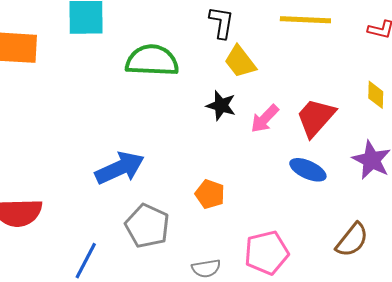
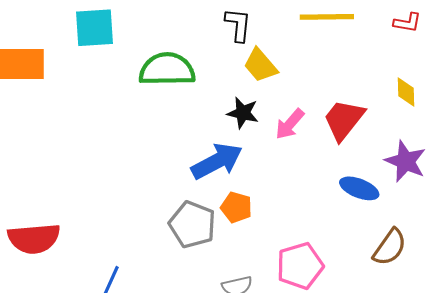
blue arrow: (120, 168) -> (217, 161), moved
blue ellipse: (308, 170) -> (359, 188), moved
gray pentagon: (147, 226) -> (192, 225), moved

